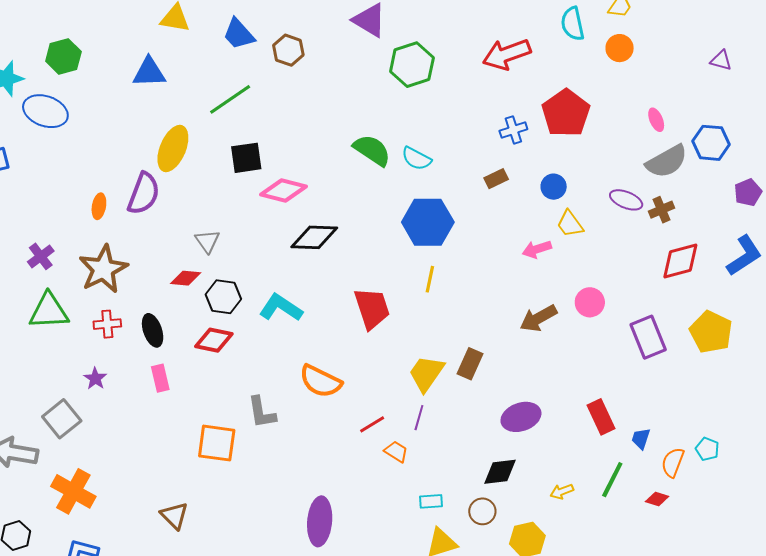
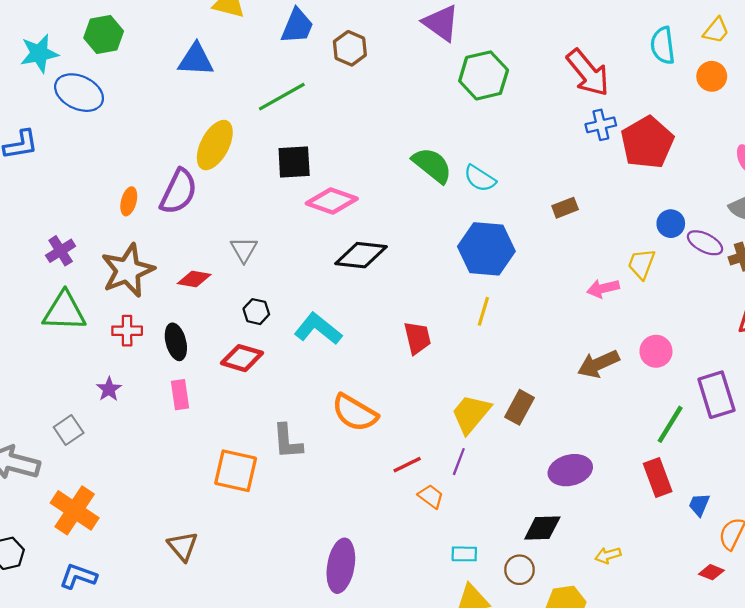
blue trapezoid: (239, 34) -> (297, 26), turned -120
red arrow: (507, 54) -> (588, 73), turned -114
blue cross: (513, 130) -> (601, 125), moved
blue circle: (554, 187) -> (671, 224), moved
yellow trapezoid: (570, 224) -> (641, 264), turned 52
red diamond: (186, 278) -> (194, 279), moved
black hexagon: (223, 297) -> (256, 312), size x0.7
red trapezoid: (372, 308) -> (417, 338), size x0.7
gray square: (62, 419) -> (69, 430), size x0.7
green line: (612, 480) -> (670, 424), moved

